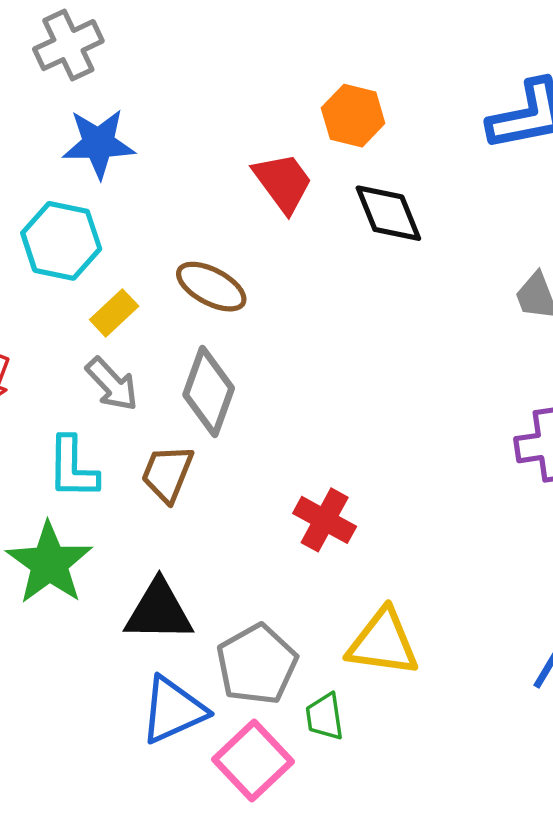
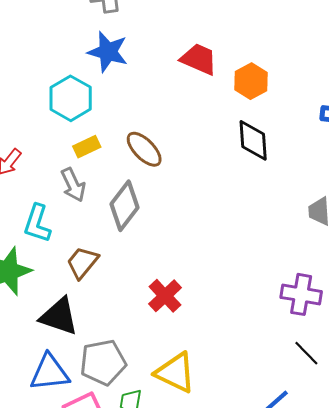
red trapezoid: (283, 182) -> (199, 59), moved, turned -48
brown trapezoid: (167, 474) -> (82, 263), moved

